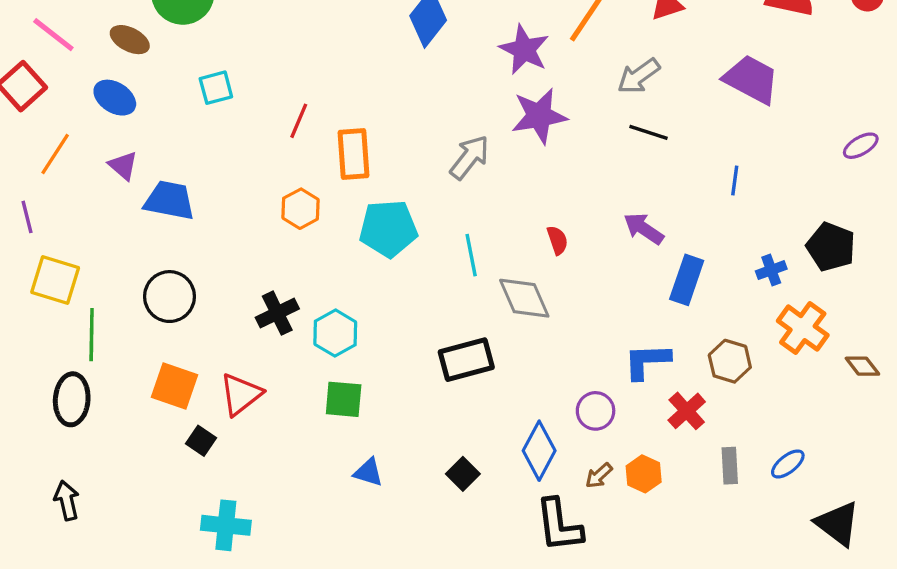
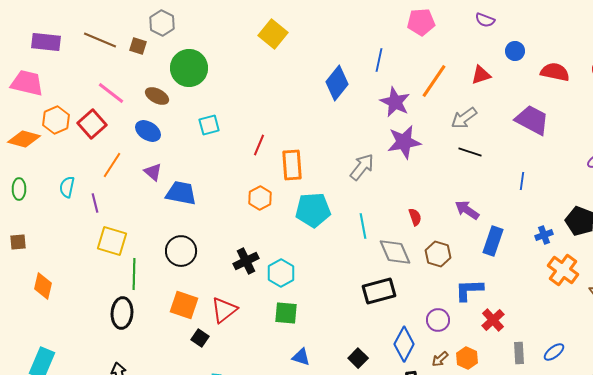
black rectangle: (466, 360) -> (379, 291), moved
brown hexagon: (730, 361) -> (438, 254), moved

